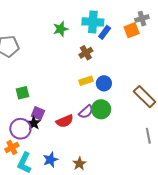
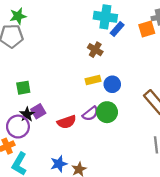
green star: (61, 29) -> (18, 16), moved
brown cross: (86, 53) -> (95, 50), turned -32
purple square: (38, 113) -> (38, 111), turned 32
black star: (34, 123) -> (27, 114), moved
blue star: (50, 160) -> (59, 164), moved

